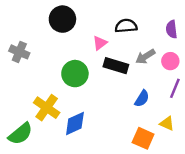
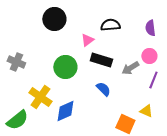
gray cross: (19, 52) -> (16, 62), moved
gray arrow: (145, 57) -> (130, 68), moved
blue semicircle: (142, 99) -> (103, 89), moved, turned -77

